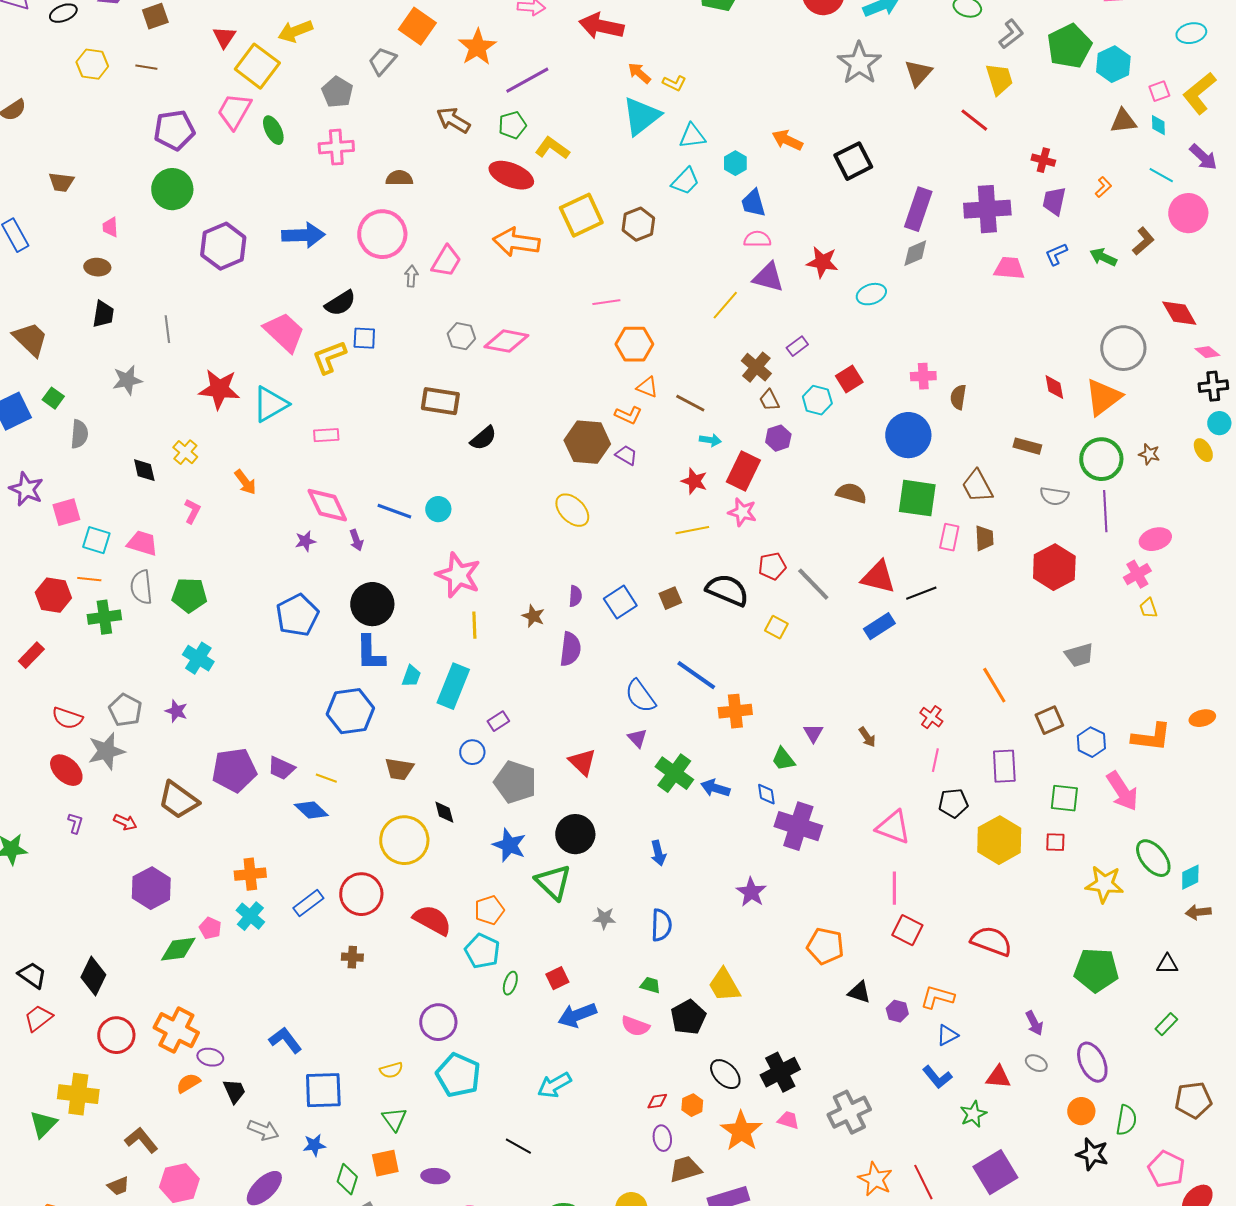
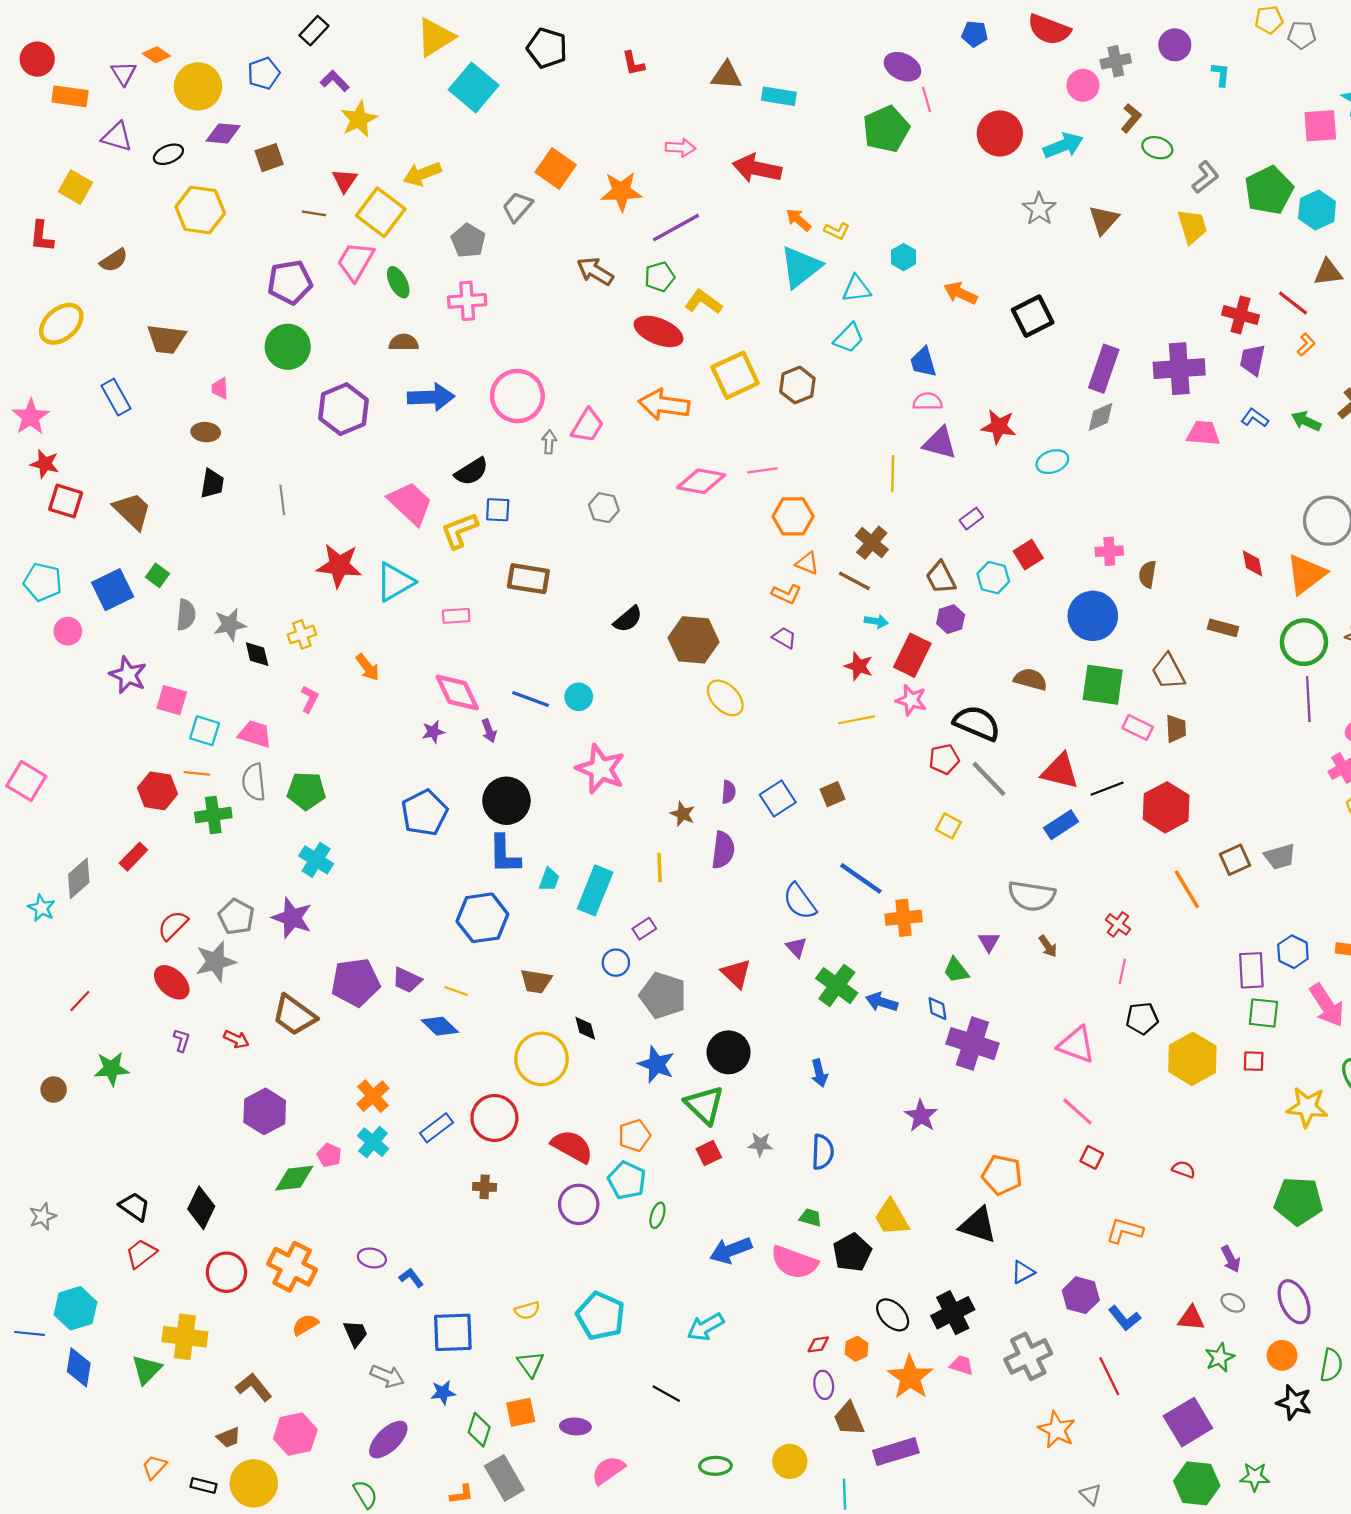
orange star: (477, 47) -> (621, 191), turned 30
gray star: (859, 63) -> (1039, 209), size x0.7
yellow hexagon: (92, 64) -> (200, 210), size x1.4
brown line: (146, 67) -> (314, 213), moved
red line: (974, 120) -> (1293, 303), moved
red cross: (1043, 160) -> (1240, 315), size x1.4
cyan hexagon: (735, 163) -> (904, 257), moved
brown semicircle: (399, 178) -> (404, 342), moved
brown trapezoid: (61, 182) -> (166, 339), size x1.4
blue L-shape: (1056, 254) -> (1255, 418), turned 60
yellow line: (725, 305) -> (893, 474), turned -40
pink diamond: (506, 341) -> (701, 481), moved
brown cross: (756, 367) -> (872, 543), moved
gray star: (127, 380) -> (230, 625), moved
brown trapezoid: (769, 400) -> (941, 578), size x1.4
brown rectangle: (440, 401) -> (528, 579), moved
brown hexagon: (587, 442) -> (694, 640), moved
yellow cross: (185, 452) -> (302, 634), turned 30
gray semicircle: (1054, 496) -> (1032, 896), moved, size x1.5
pink square: (66, 512) -> (172, 700), turned 32
pink rectangle: (949, 537) -> (1138, 727), turned -76
red hexagon: (1054, 567) -> (1166, 807), moved
black semicircle: (727, 590) -> (977, 723), moved
yellow line: (474, 625) -> (660, 867), moved
purple star: (176, 711) -> (292, 918), size x1.6
red semicircle: (67, 718) -> (173, 925), turned 116
brown square: (1049, 720) -> (1235, 860), moved
purple rectangle: (1004, 766) -> (1251, 970), moved
orange cross: (250, 874) -> (373, 1096), turned -36
pink line: (894, 888) -> (1077, 1111), turned -48
red square: (907, 930) -> (1092, 1157), size x0.7
red semicircle: (991, 941) -> (1184, 1169), size x0.5
red square: (557, 978) -> (709, 1153), moved
black triangle: (859, 992) -> (978, 1225), moved, size x1.5
purple hexagon: (897, 1011) -> (1081, 1295), moved, size x1.5
purple circle: (438, 1022) -> (579, 1204), moved
pink semicircle: (635, 1026) -> (794, 1262), size x1.5
blue triangle: (947, 1035) -> (1023, 1272), moved
blue L-shape: (285, 1040) -> (411, 1278), size x0.7
purple ellipse: (210, 1057) -> (372, 1258), moved
green star: (973, 1114) -> (1220, 1358), moved
brown trapezoid: (685, 1169) -> (849, 1419), turned -96
red line: (923, 1182) -> (1109, 1376), moved

